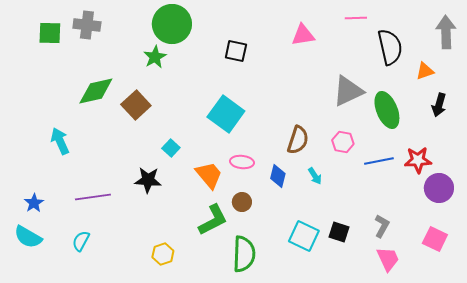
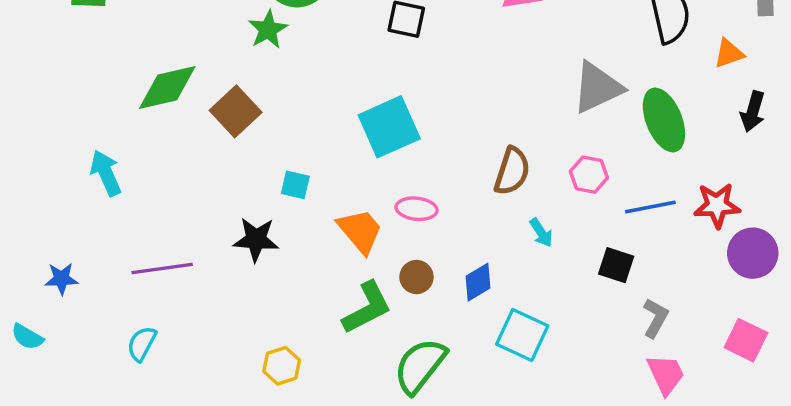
cyan square: (226, 114) -> (389, 127), turned 30
cyan square: (171, 148) -> (295, 185), turned -30
blue diamond: (278, 176) -> (478, 282), moved, turned 45
blue star: (34, 203) -> (61, 279), turned 30
black square: (339, 232) -> (616, 265), moved
cyan semicircle: (28, 237) -> (27, 337), moved, size x0.7
green semicircle: (244, 254) -> (420, 366), turned -144

